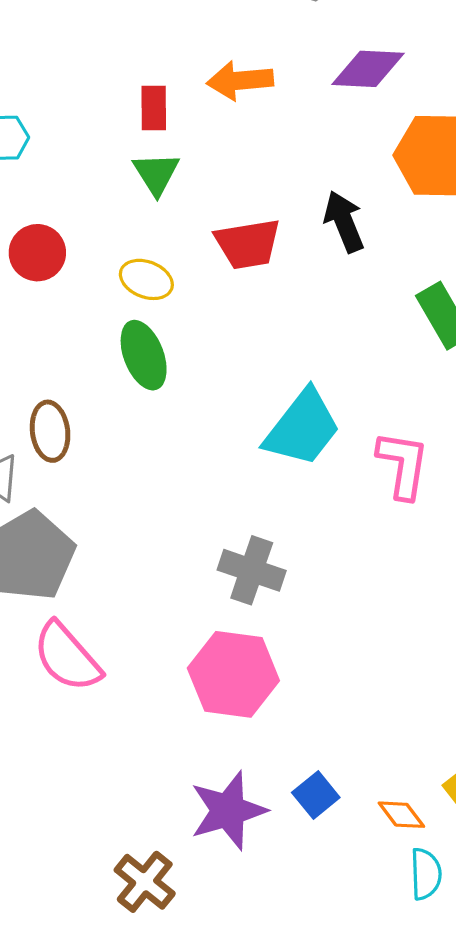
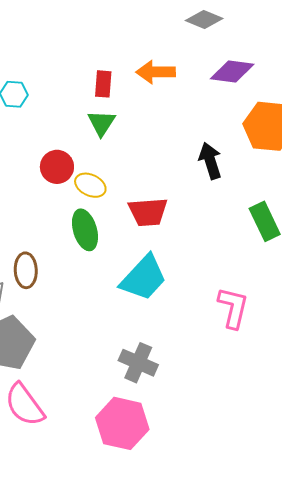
red trapezoid: (248, 244) -> (148, 212), moved
red circle: (37, 253) -> (57, 167), moved
cyan trapezoid: (302, 428) -> (144, 278), moved

